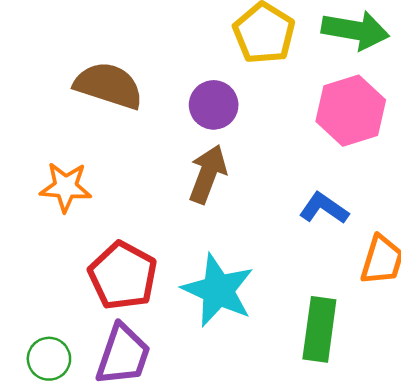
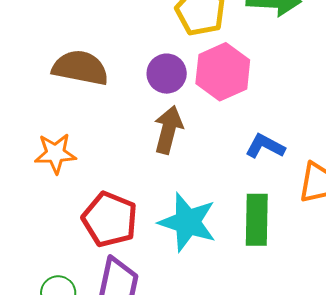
pink hexagon: (351, 111) -> (223, 72), moved
green rectangle: (319, 329) -> (257, 220), moved

